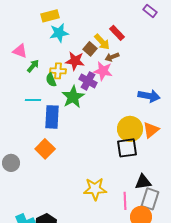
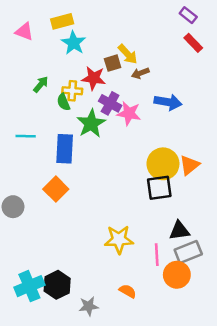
cyan star: (59, 33) -> (74, 43), turned -30
red rectangle: (117, 33) -> (193, 43), moved
brown square: (90, 49) -> (113, 63), turned 32
pink triangle: (20, 51) -> (24, 32), moved
pink star: (103, 71) -> (129, 113), moved
blue arrow: (149, 96) -> (168, 102), moved
cyan line: (33, 100) -> (26, 136), moved
gray rectangle: (150, 199) -> (188, 252), turned 50

